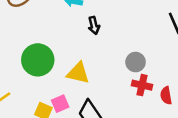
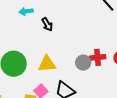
gray circle: (136, 62) -> (83, 63), moved

